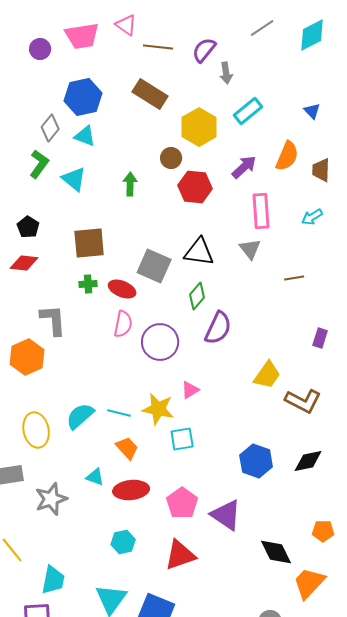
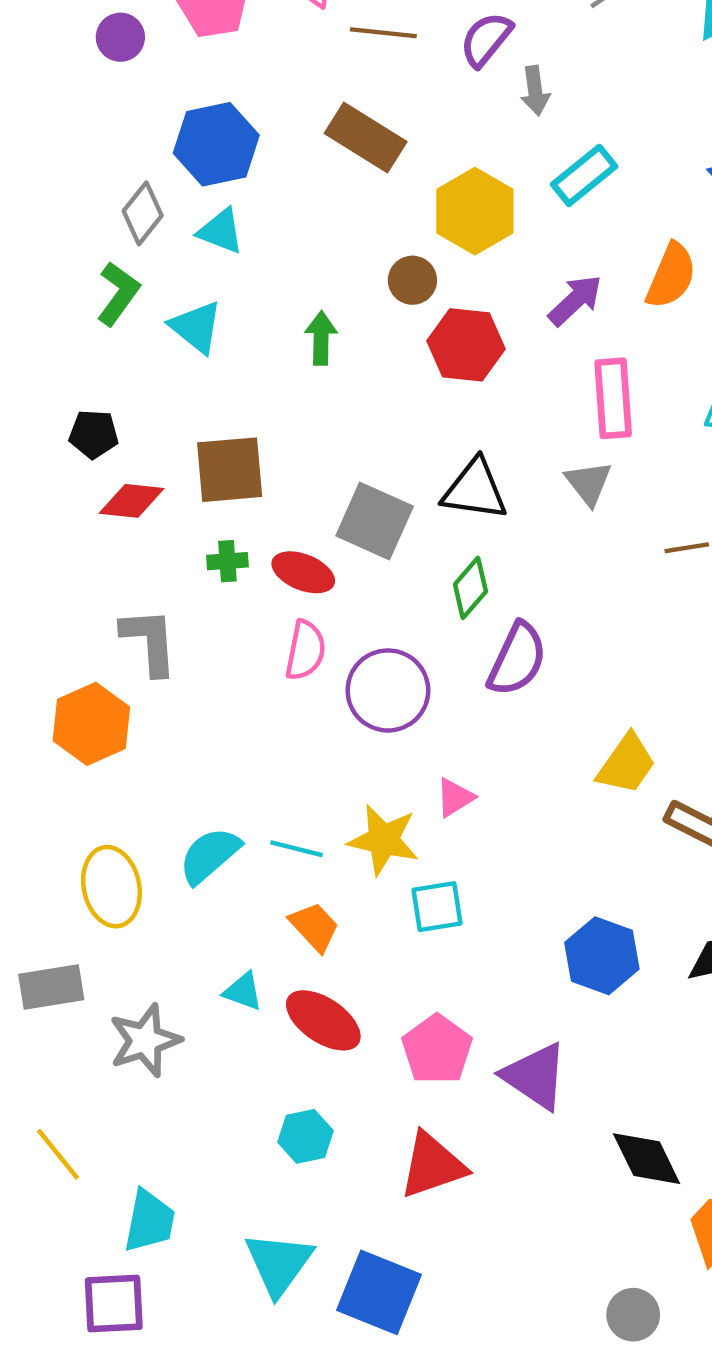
black pentagon: (28, 227) -> (94, 434), turned -30
red diamond: (24, 263) -> (132, 501), moved
red ellipse: (131, 490) -> (323, 1020), turned 40

